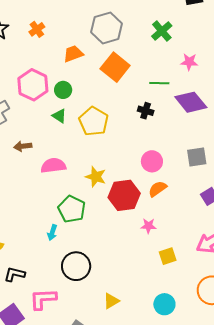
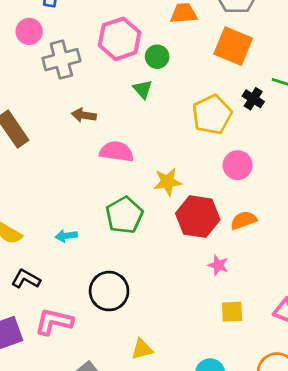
orange square: (115, 67) -> (233, 46), turned -32
black cross: (146, 111) -> (253, 99), moved
yellow pentagon: (94, 121) -> (212, 115), moved
pink circle: (152, 161) -> (238, 165), moved
yellow star: (96, 177) -> (168, 182), turned 30
cyan arrow: (52, 233) -> (66, 236), moved, turned 49

